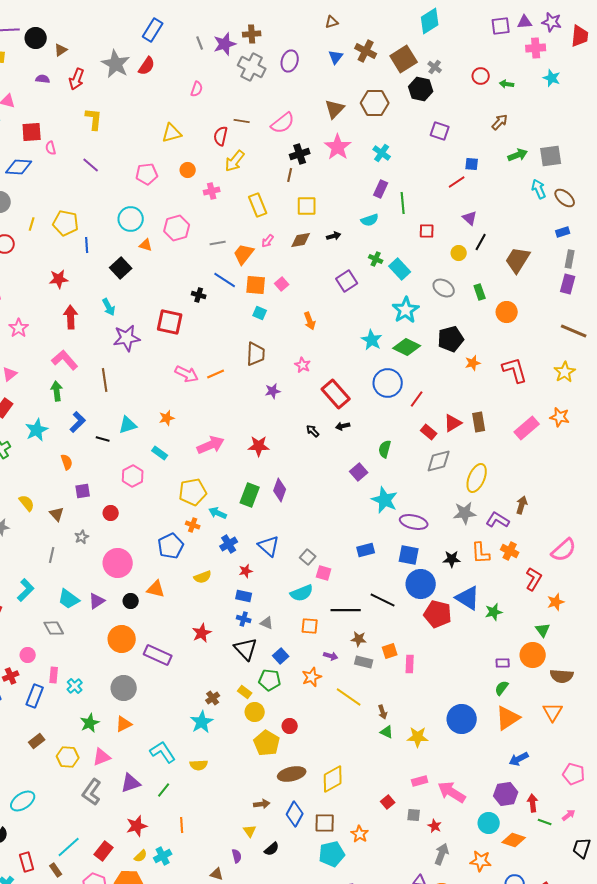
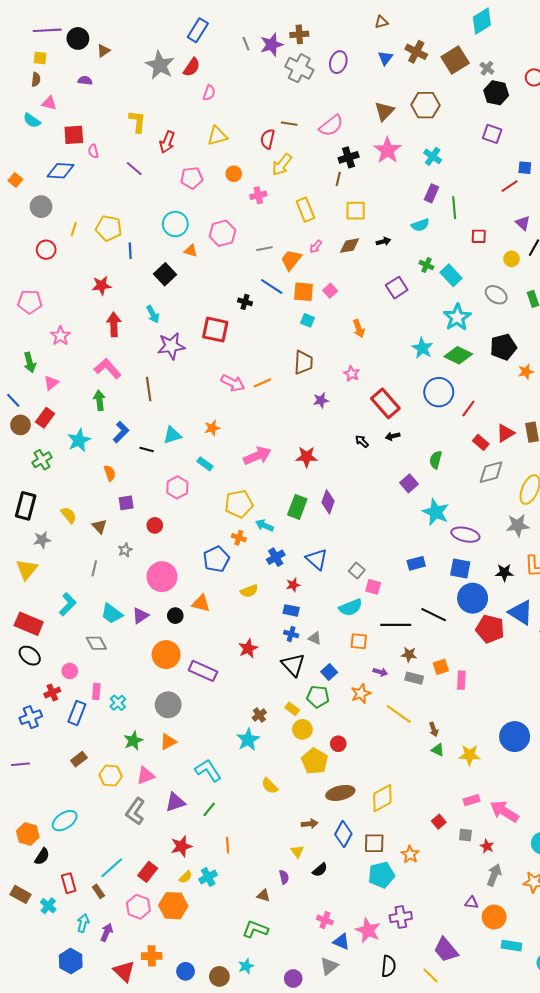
red arrow: (77, 79) -> (167, 142), moved
pink semicircle: (197, 89) -> (209, 93), moved
black hexagon: (421, 89) -> (496, 93), moved
yellow semicircle: (199, 765) -> (270, 786), moved, turned 48

